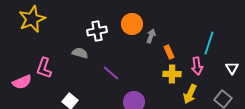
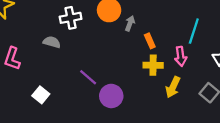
purple line: (111, 73) -> (88, 77), moved

